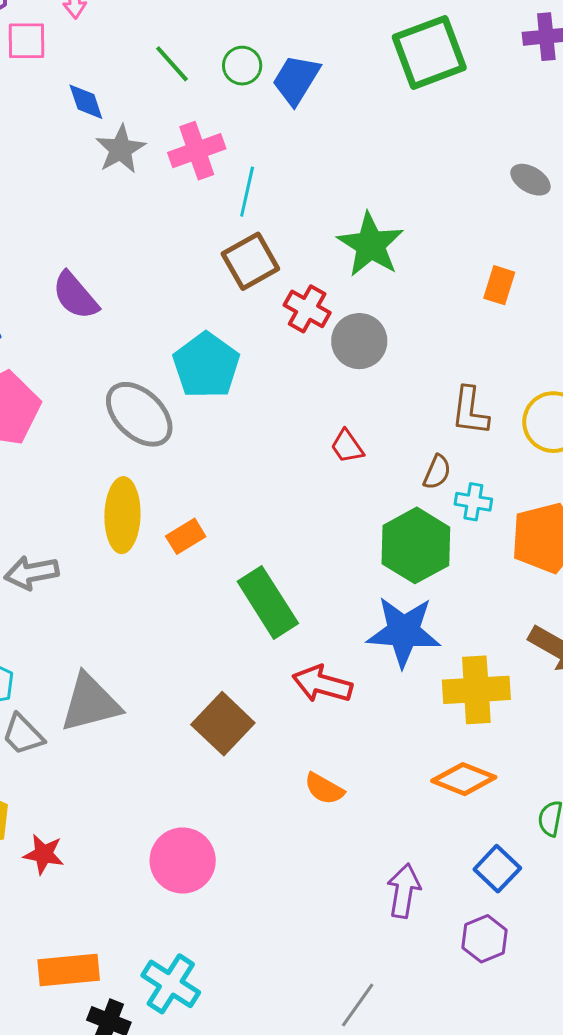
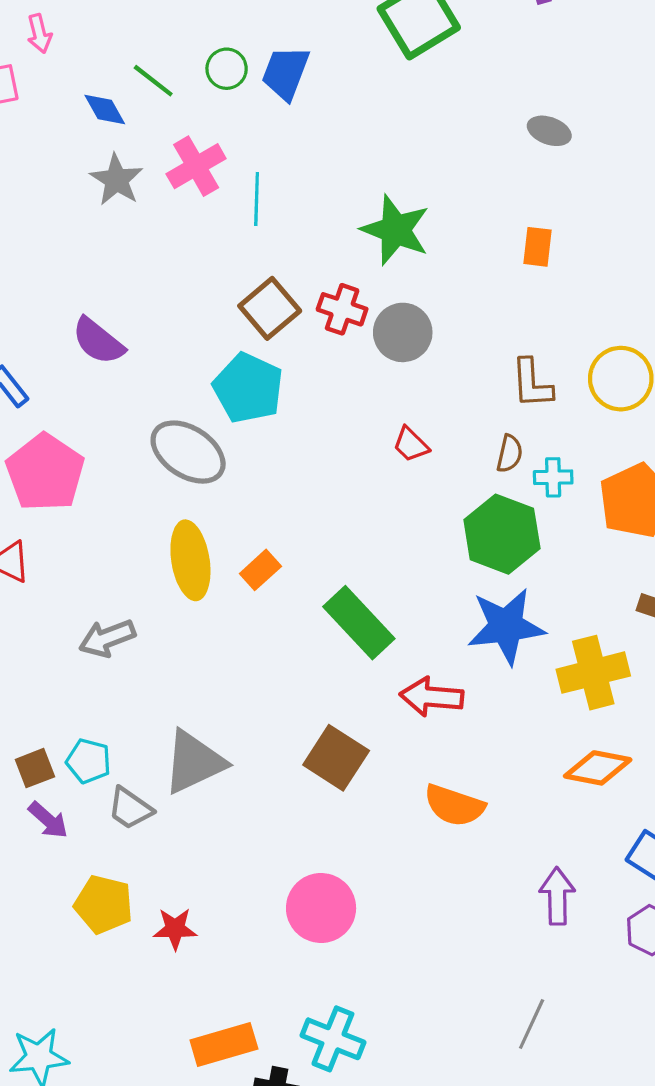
blue diamond: (86, 102) -> (105, 110), moved
brown square: (250, 261) -> (270, 308), moved
orange semicircle: (324, 789) -> (454, 805), size x1.4

